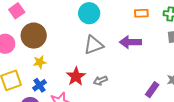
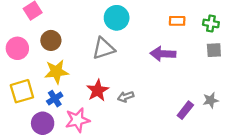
brown circle: (34, 36) -> (51, 40), size x0.7
gray triangle: (94, 45) -> (103, 48), moved
yellow star: (40, 62) -> (56, 72), size x1.5

